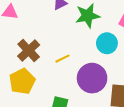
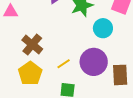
yellow line: (62, 59) -> (64, 64), moved

